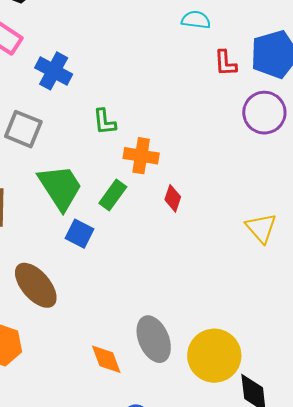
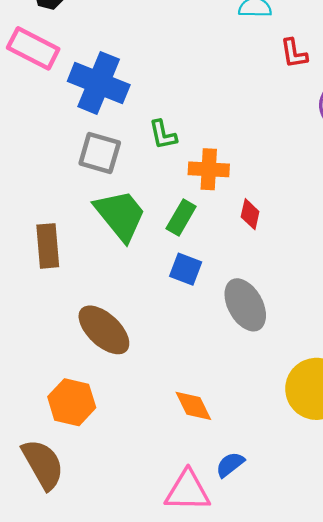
blue cross: (54, 71) -> (99, 83), size x1.4
gray square: (23, 129) -> (100, 153), moved
blue square: (79, 234) -> (186, 269), moved
gray ellipse: (154, 339) -> (245, 305), moved

